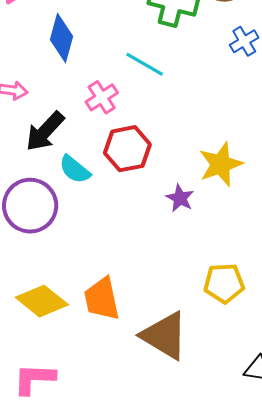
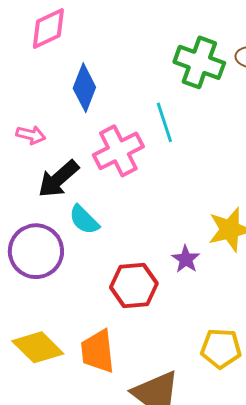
cyan line: (145, 64) -> (164, 122), turned 36
pink cross: (102, 97) -> (118, 151), size x1.5
red hexagon: (127, 149) -> (134, 285), moved

